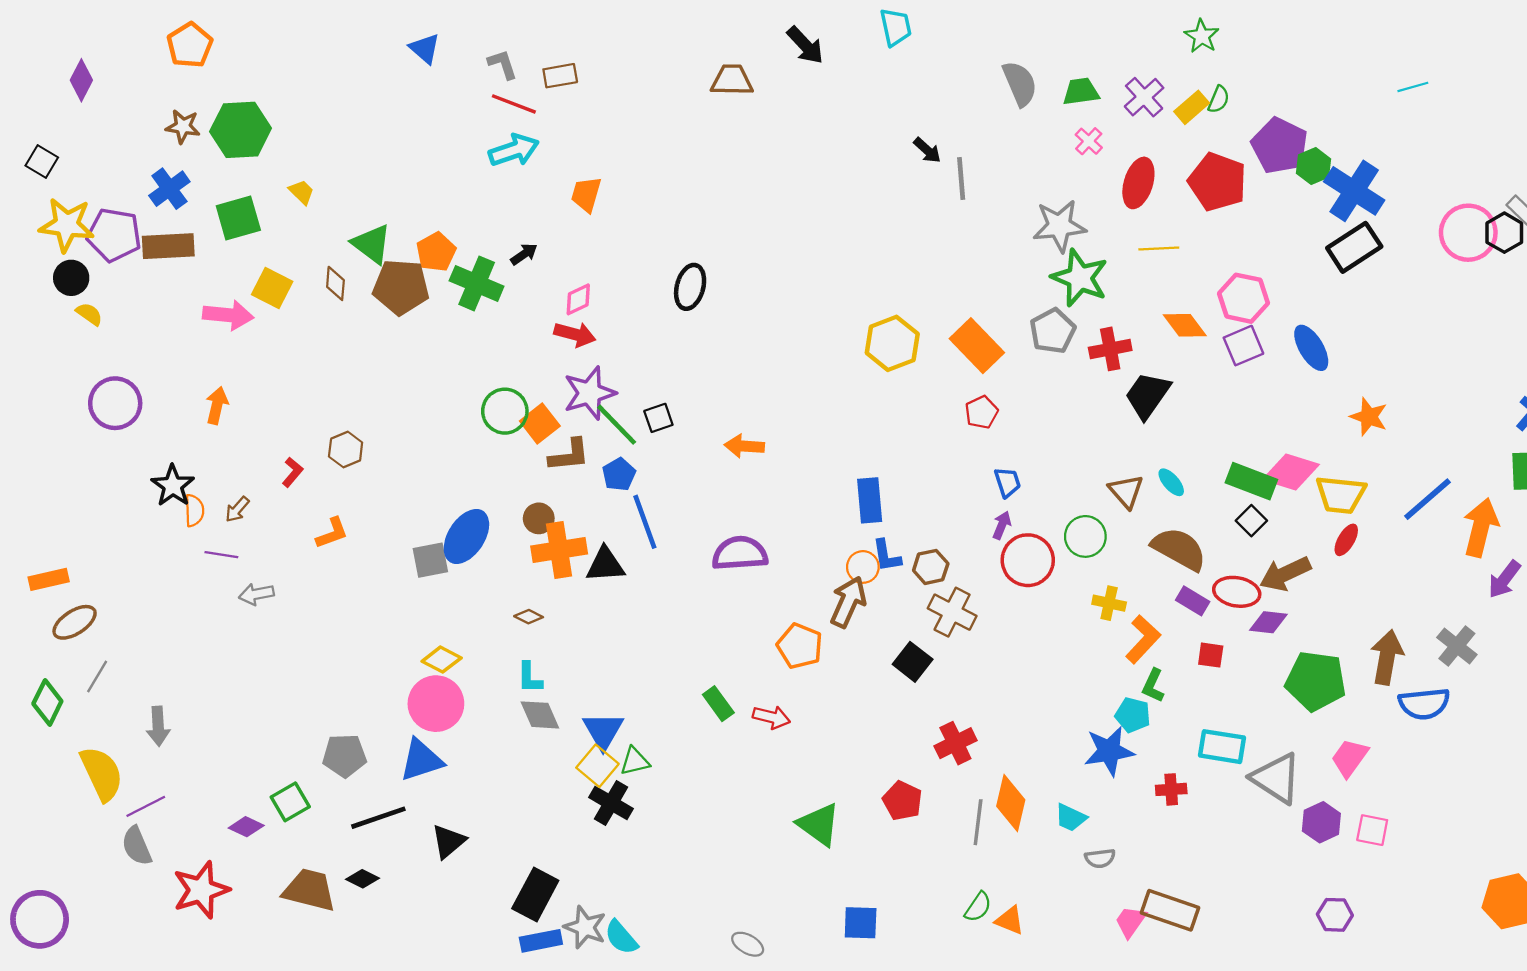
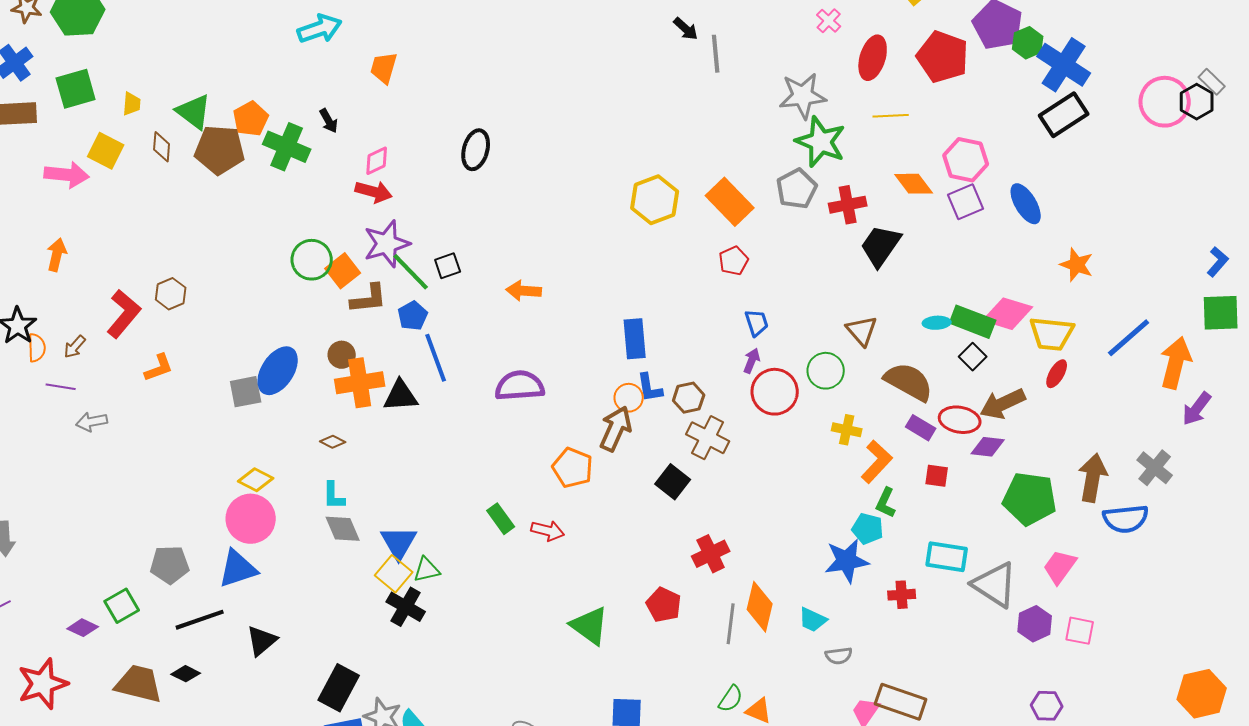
yellow trapezoid: (302, 192) -> (132, 104), moved, turned 50
black arrow: (524, 254) -> (329, 121), turned 95
red L-shape: (293, 472) -> (124, 314), size x1.8
cyan ellipse: (1171, 482) -> (937, 323), moved, turned -52

